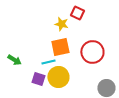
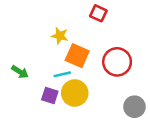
yellow star: (61, 24) -> (60, 36), moved
orange square: (60, 47) -> (77, 56), turned 36

